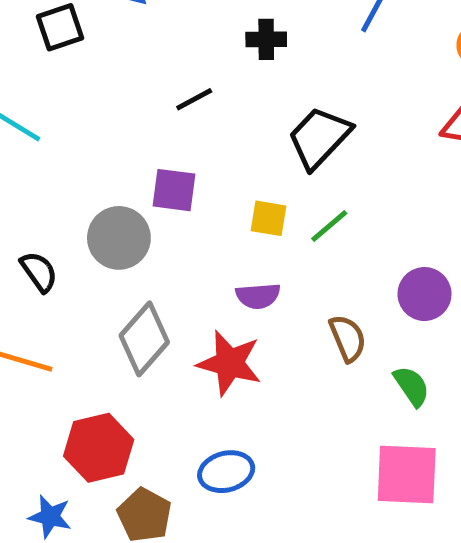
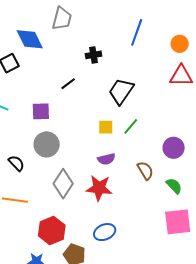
purple square: (174, 190) -> (41, 111), moved

